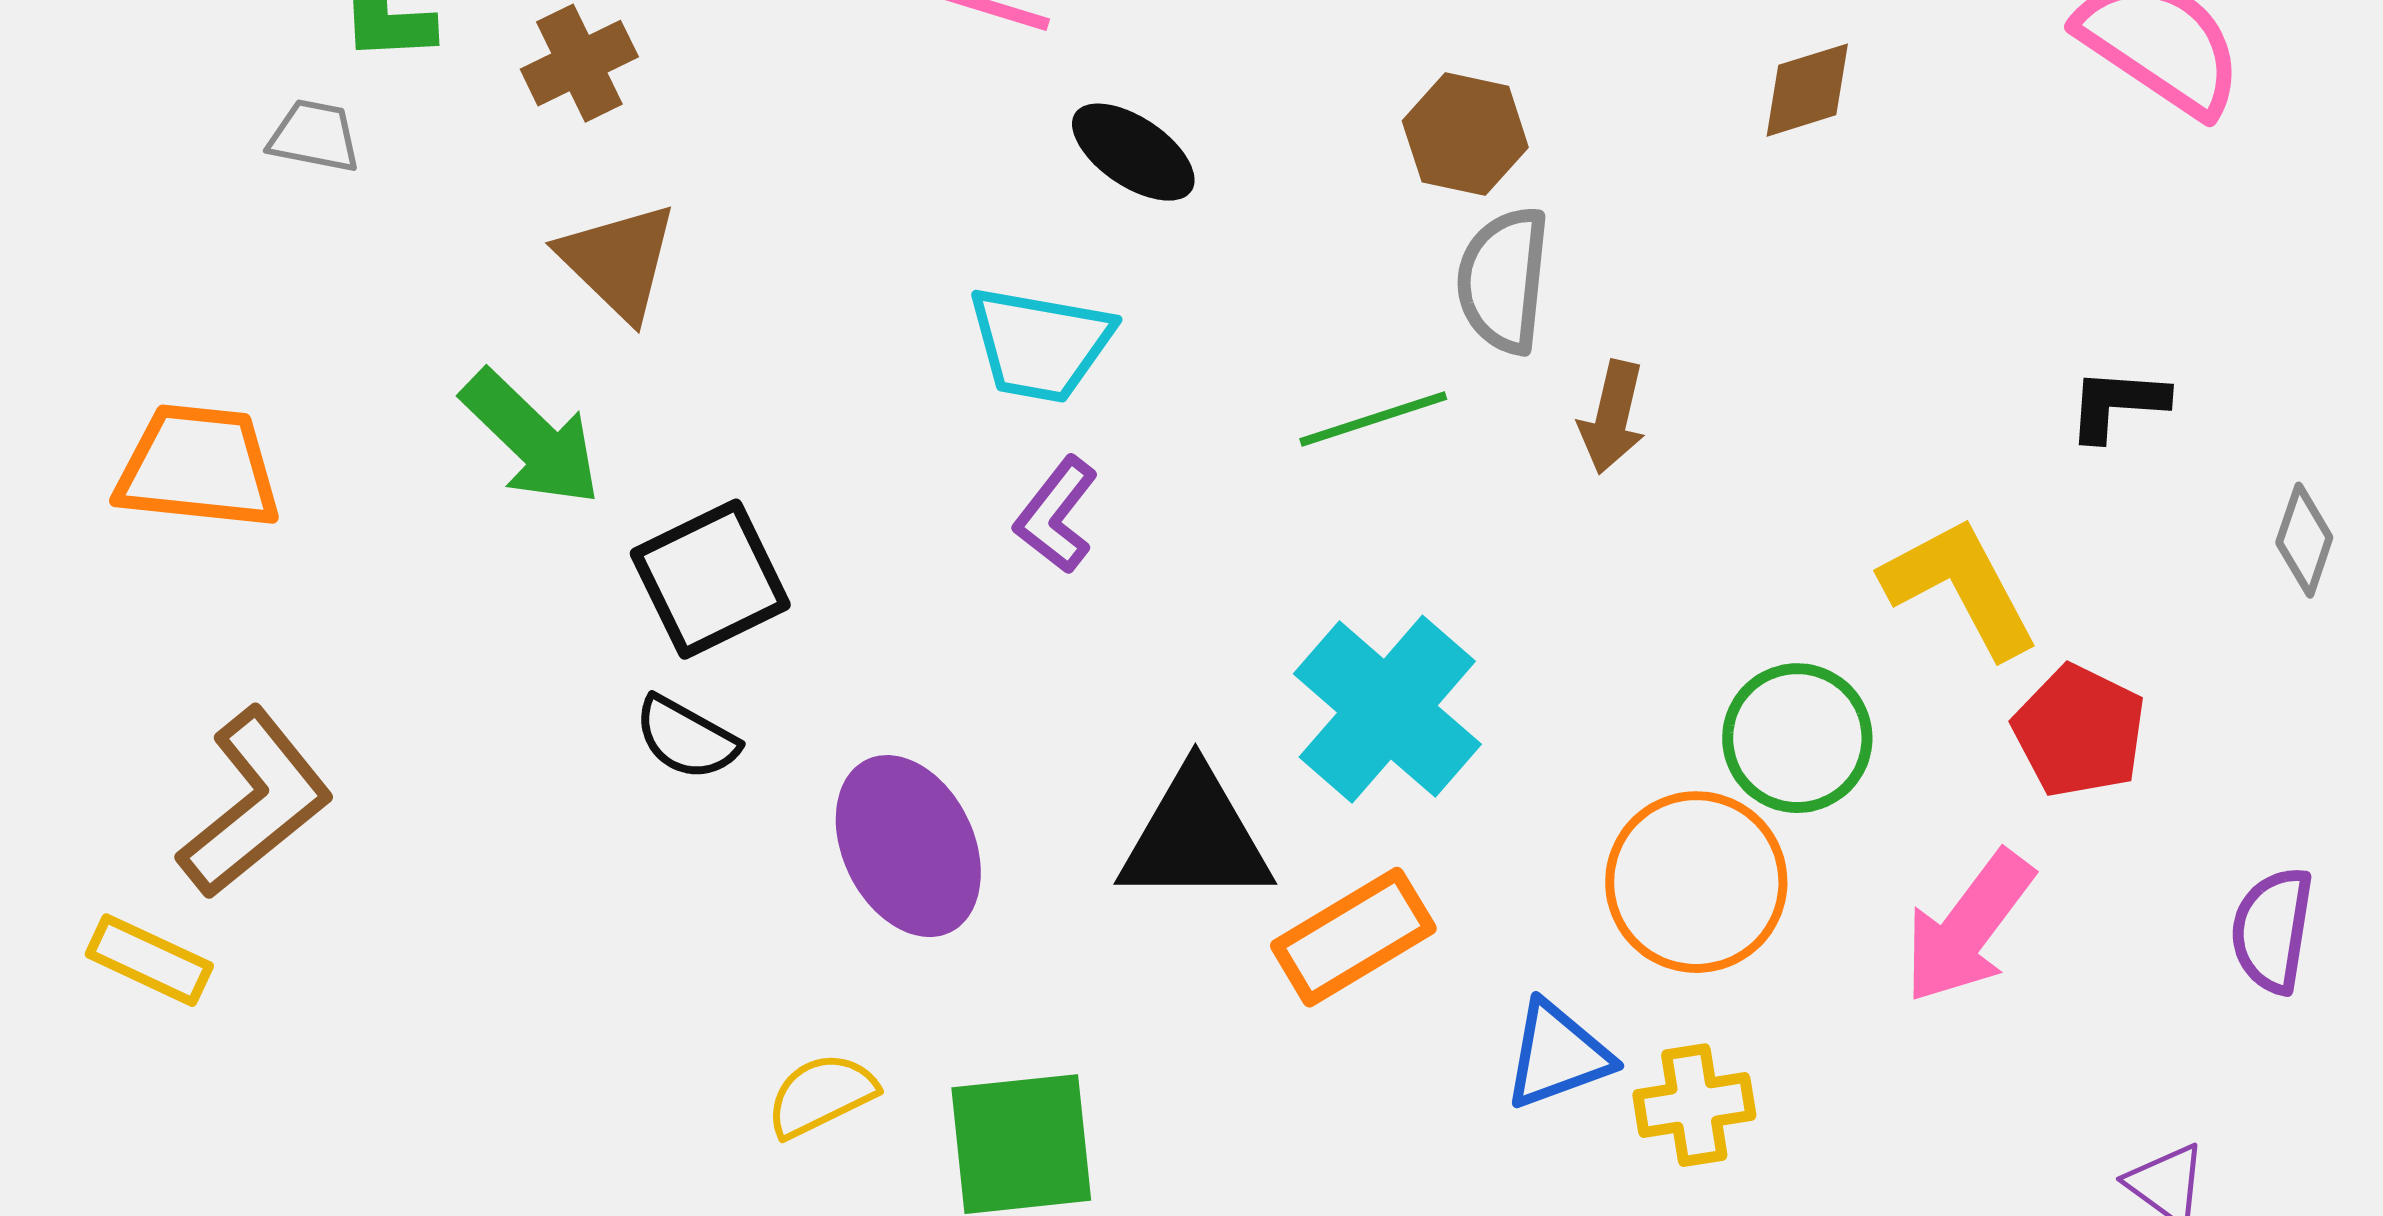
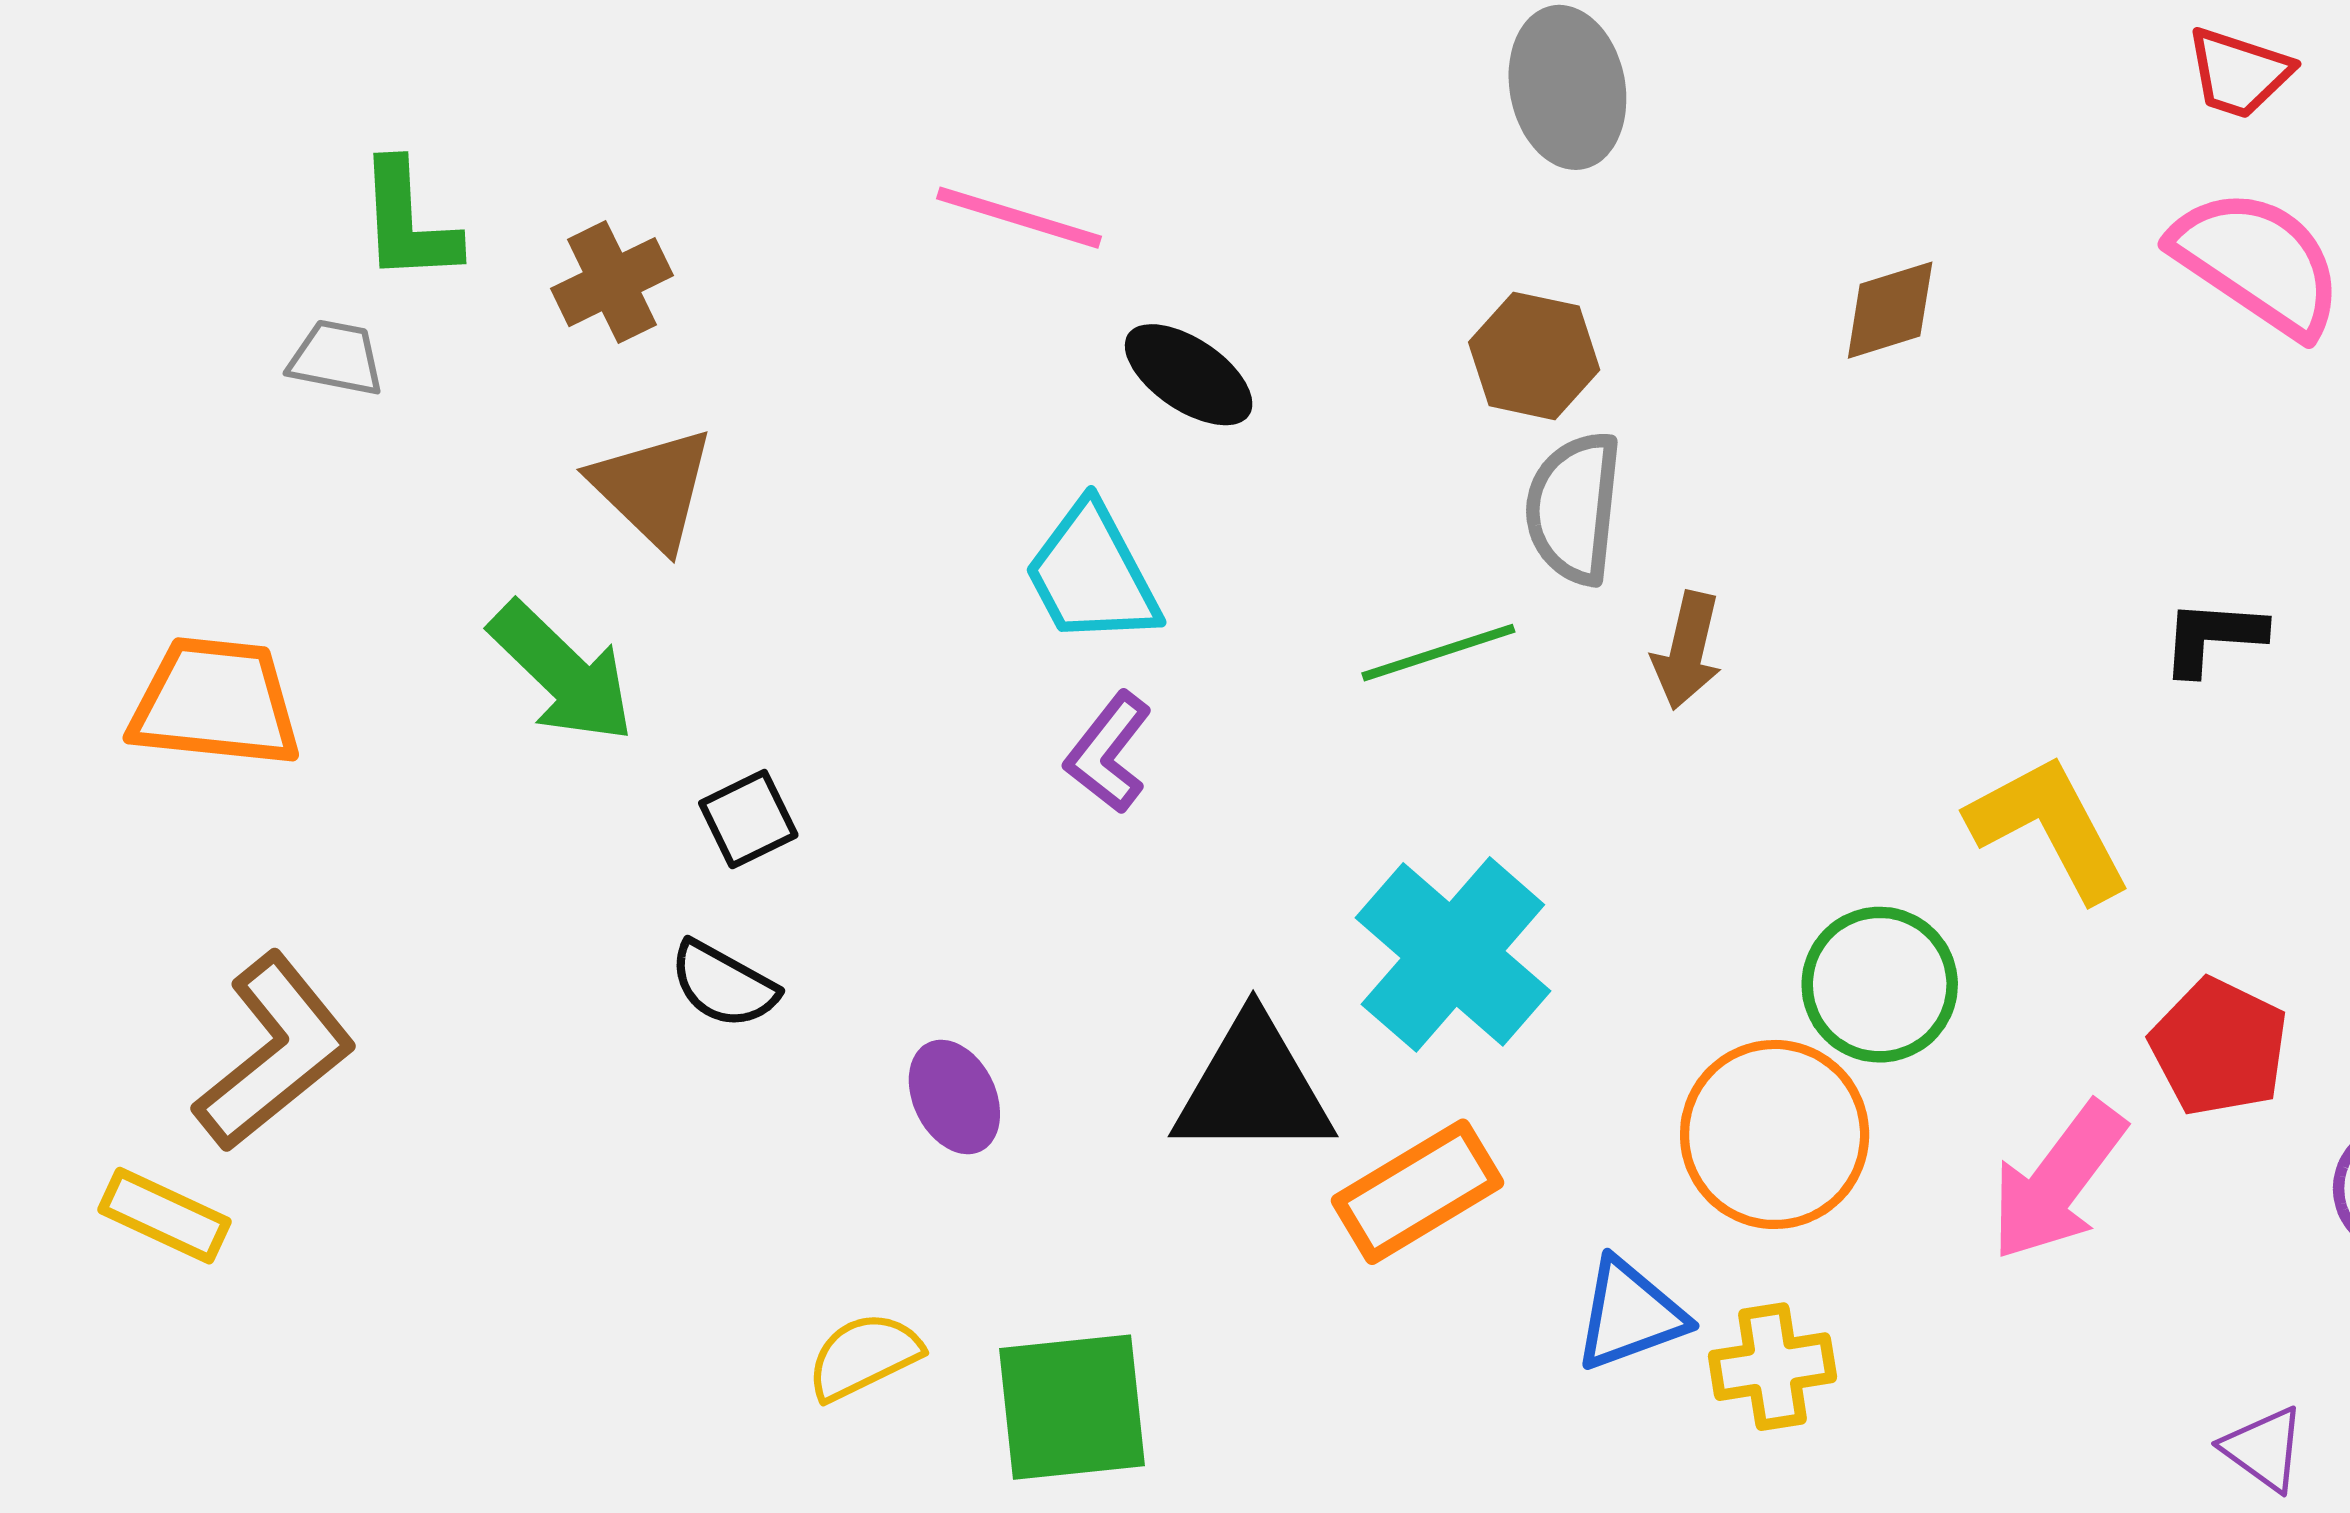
cyan trapezoid: (1040, 344) -> (1092, 575), turned 52
black square: (710, 579) -> (748, 819), size x0.6
red pentagon: (2079, 731) -> (2219, 1047), moved
purple ellipse: (908, 846) -> (954, 1097), size x0.6

